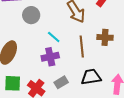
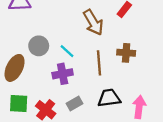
gray circle: (31, 15) -> (39, 46), moved

